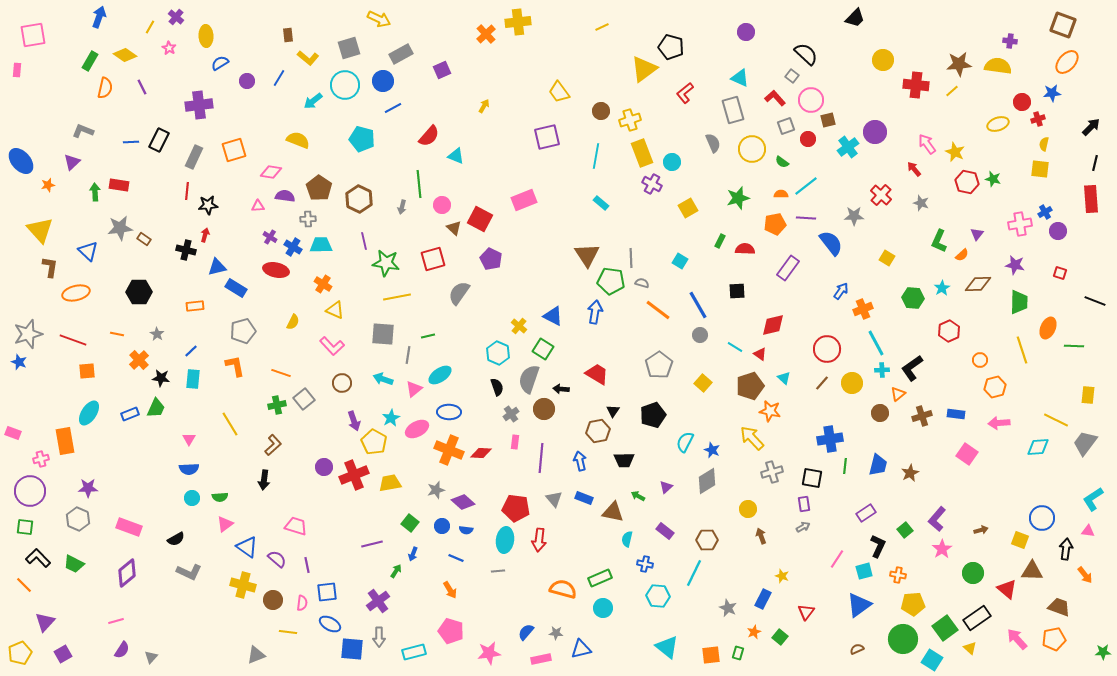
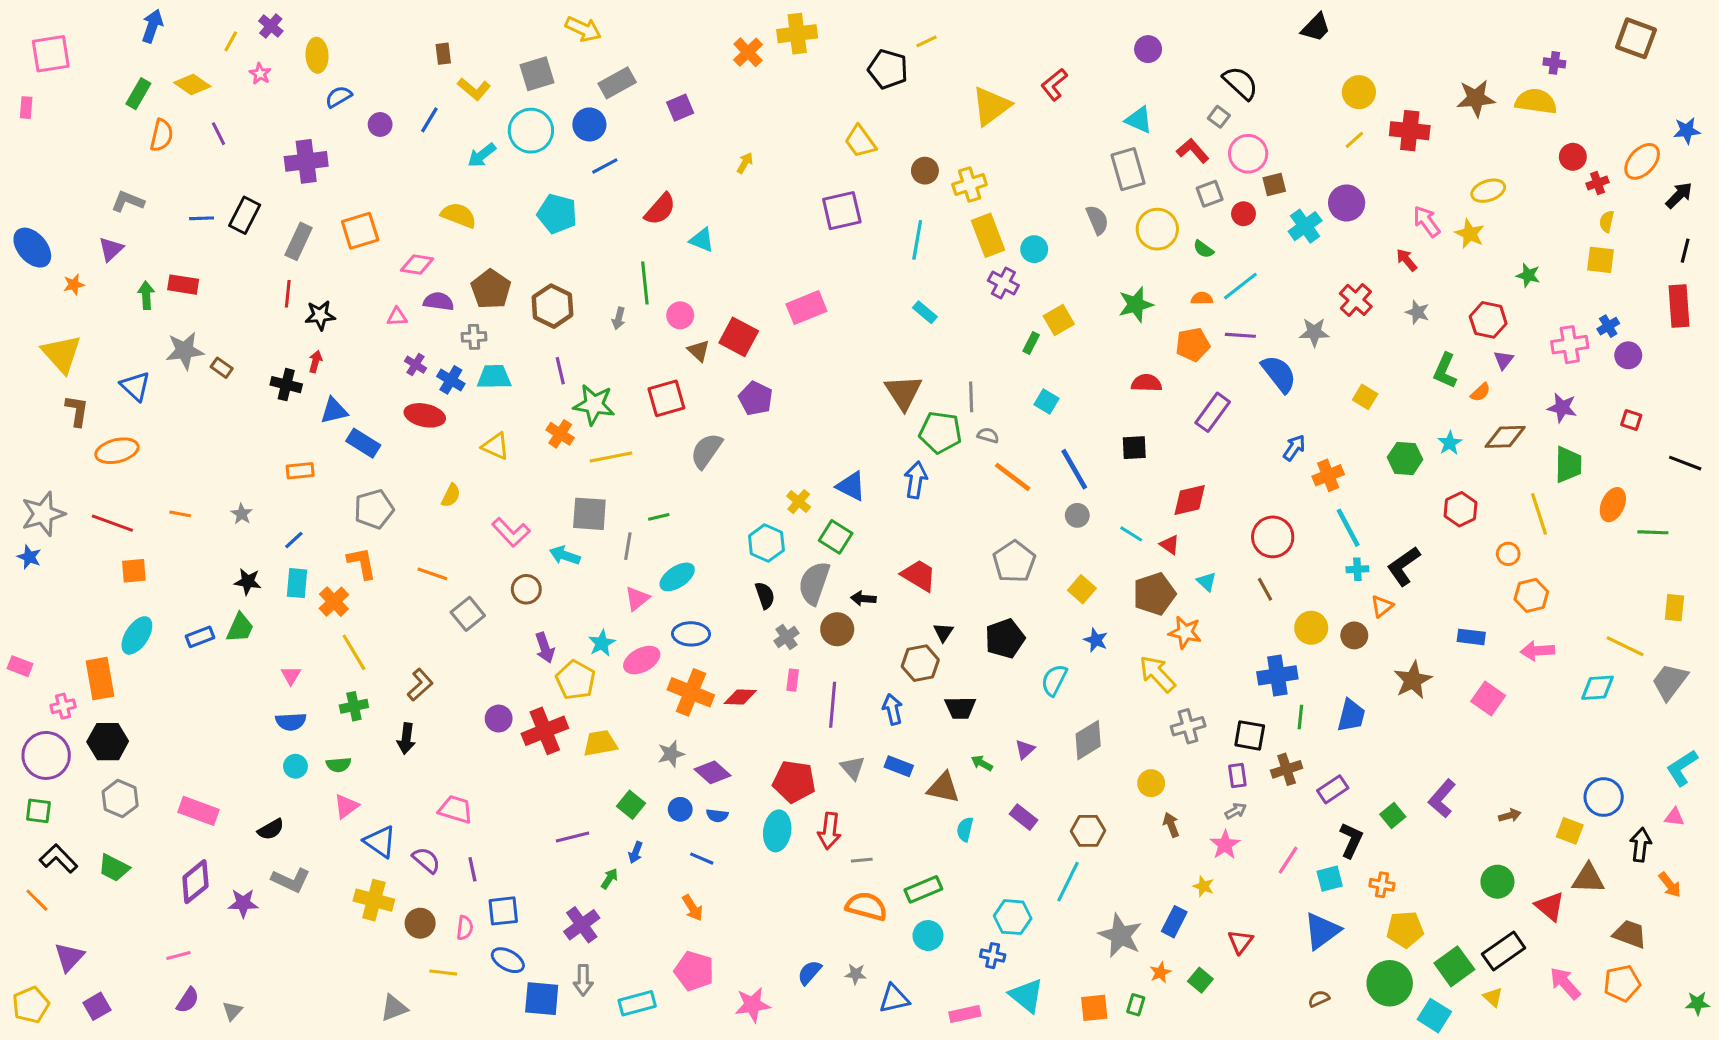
black pentagon: (671, 47) -> (888, 69), moved
orange ellipse: (1067, 62) -> (1642, 161), moved
yellow line: (952, 91) -> (1354, 140), moved
red L-shape: (685, 93) -> (1054, 84), moved
blue star: (1052, 93) -> (1687, 131), moved
yellow ellipse: (998, 124) -> (1488, 191), moved
red hexagon: (967, 182) -> (1488, 320), moved
green rectangle: (720, 241) -> (1031, 343), moved
orange cross: (323, 284) -> (560, 434), moved
black hexagon: (139, 292) -> (108, 742), moved
yellow triangle: (335, 310) -> (496, 446), moved
yellow line: (1022, 350) -> (1539, 514), moved
orange cross: (139, 360) -> (334, 602), moved
cyan arrow: (383, 379) -> (565, 555), moved
brown line: (822, 383) -> (1265, 589), turned -70
yellow circle: (852, 383) -> (1311, 628), moved
green cross: (277, 405) -> (354, 706), moved
brown cross: (922, 416) -> (1287, 769), moved
blue star: (712, 450) -> (1096, 640), moved
brown star: (910, 473) -> (1413, 680), moved, size x1.4
purple star: (88, 488) -> (243, 903), moved
pink star: (942, 549) -> (1225, 845), moved
blue cross: (645, 564) -> (993, 956), moved
gray line: (498, 571) -> (862, 860), moved
gray star: (728, 608) -> (1120, 936), size x1.6
pink rectangle: (541, 659) -> (965, 1014), moved

